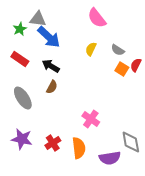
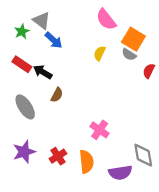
gray triangle: (38, 19) -> (42, 21), turned 30
blue arrow: (49, 37) -> (54, 40), size x0.7
black arrow: (51, 66) -> (43, 72), moved
orange square: (122, 69) -> (133, 39), moved, size x1.5
purple star: (22, 139) -> (24, 152), turned -30

